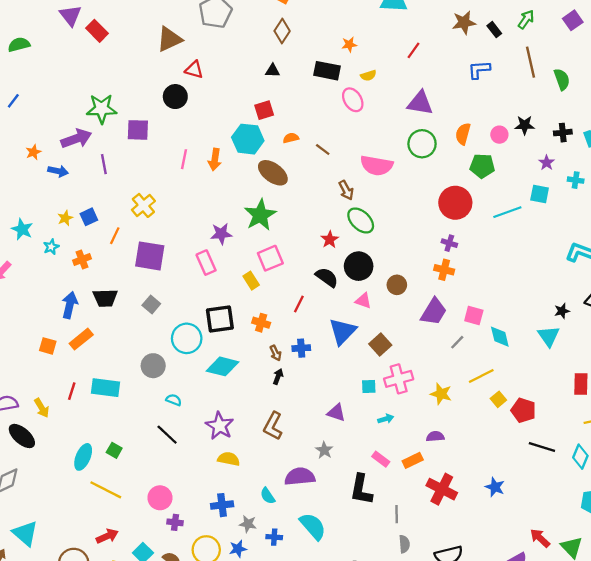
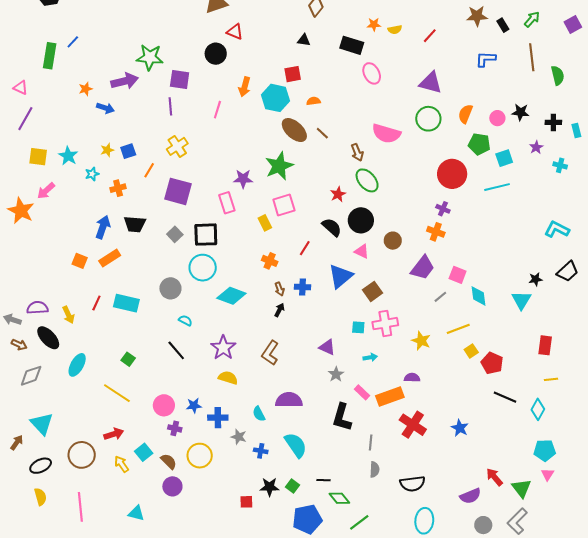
yellow semicircle: (368, 75) -> (395, 30), moved
brown line: (323, 149) -> (322, 133), moved
orange arrow: (215, 159) -> (245, 87), moved
purple line: (104, 164) -> (170, 106), moved
cyan square: (540, 194) -> (504, 158), moved, turned -36
black square: (220, 319) -> (206, 235), moved
gray star: (324, 450) -> (336, 374), moved
cyan ellipse: (83, 457) -> (77, 365), moved
orange rectangle: (413, 460) -> (390, 397), size x1.5
blue star: (238, 549) -> (194, 406), moved

